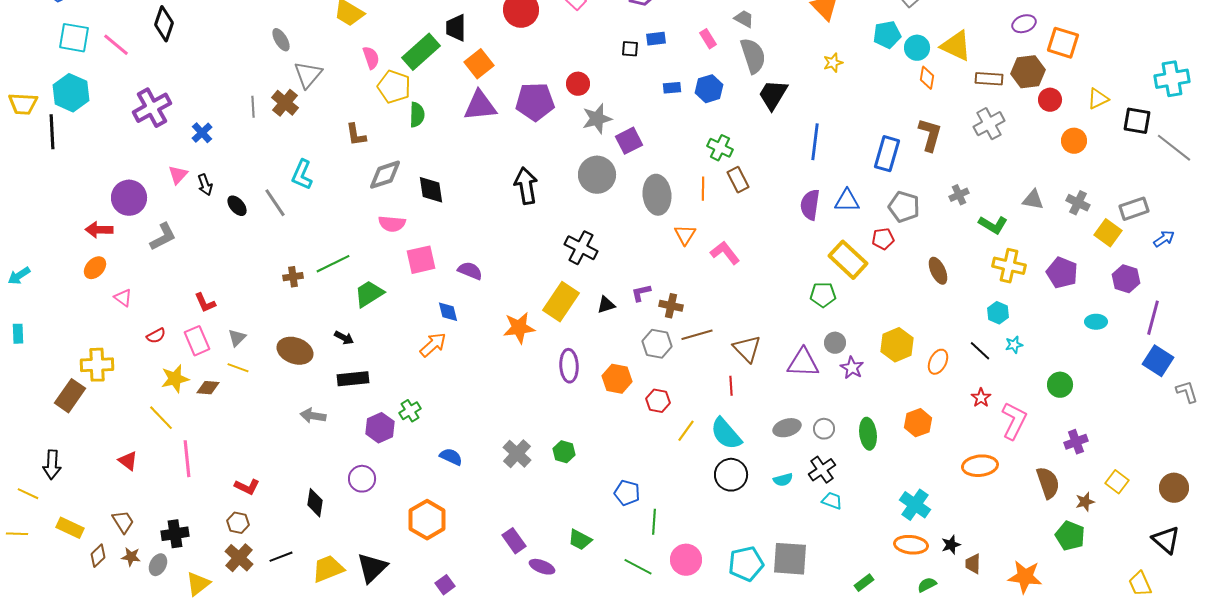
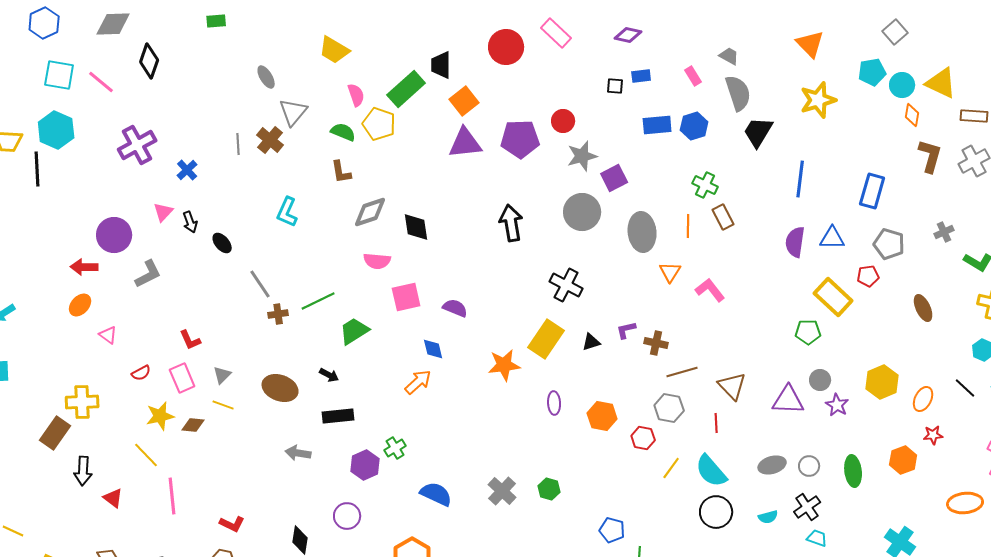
yellow star: (833, 63) -> (818, 100), size x1.8
blue rectangle: (672, 88) -> (657, 125), size x1.6
green semicircle: (417, 115) -> (343, 132), moved, turned -70
brown L-shape: (930, 135) -> (930, 156), moved
gray line: (275, 203) -> (260, 284), moved
gray hexagon: (657, 344) -> (669, 408), moved
purple ellipse: (569, 366) -> (554, 403), size x0.7
red star: (981, 398) -> (933, 435), moved, turned 30
blue semicircle: (451, 457) -> (436, 494), size x1.4
black arrow: (52, 465) -> (83, 471), moved

